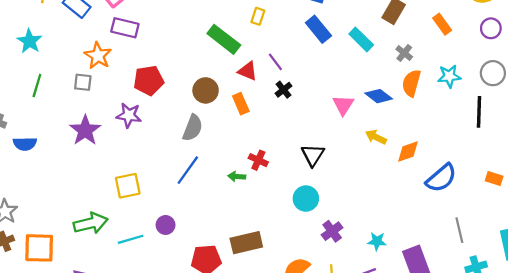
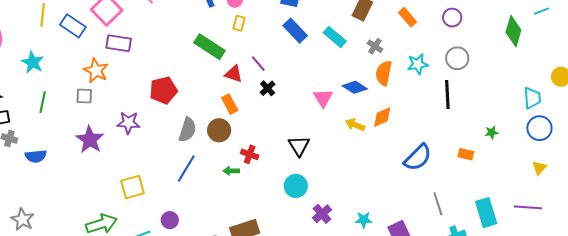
red pentagon: (149, 80) -> (163, 90), moved
brown circle: (206, 90) -> (219, 130), moved
orange diamond: (408, 152) -> (382, 117), moved

